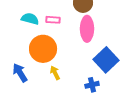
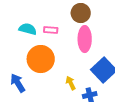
yellow arrow: (55, 73) -> (71, 83), moved

